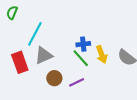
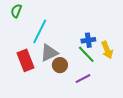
brown circle: (54, 78) -> (60, 65), moved

